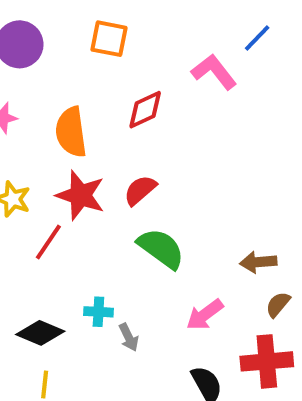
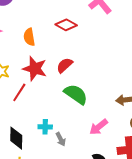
red diamond: (145, 110) -> (66, 25), turned 55
orange semicircle: (71, 132) -> (29, 37), size x0.7
black diamond: (40, 333) -> (16, 138), turned 70

